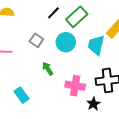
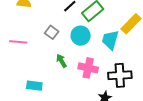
pink cross: (75, 86) -> (88, 68), moved
cyan rectangle: (22, 95) -> (34, 86), turned -49

